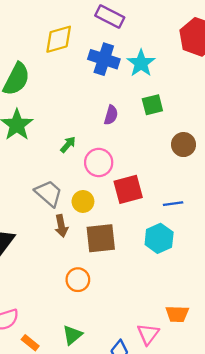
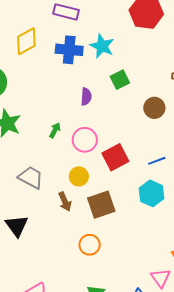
gray trapezoid: (49, 193) -> (31, 177), moved

